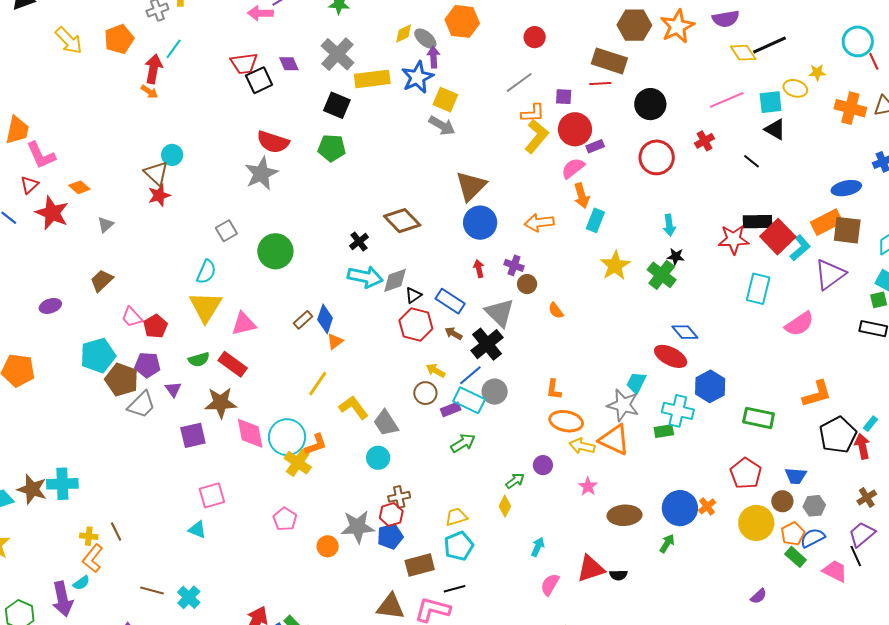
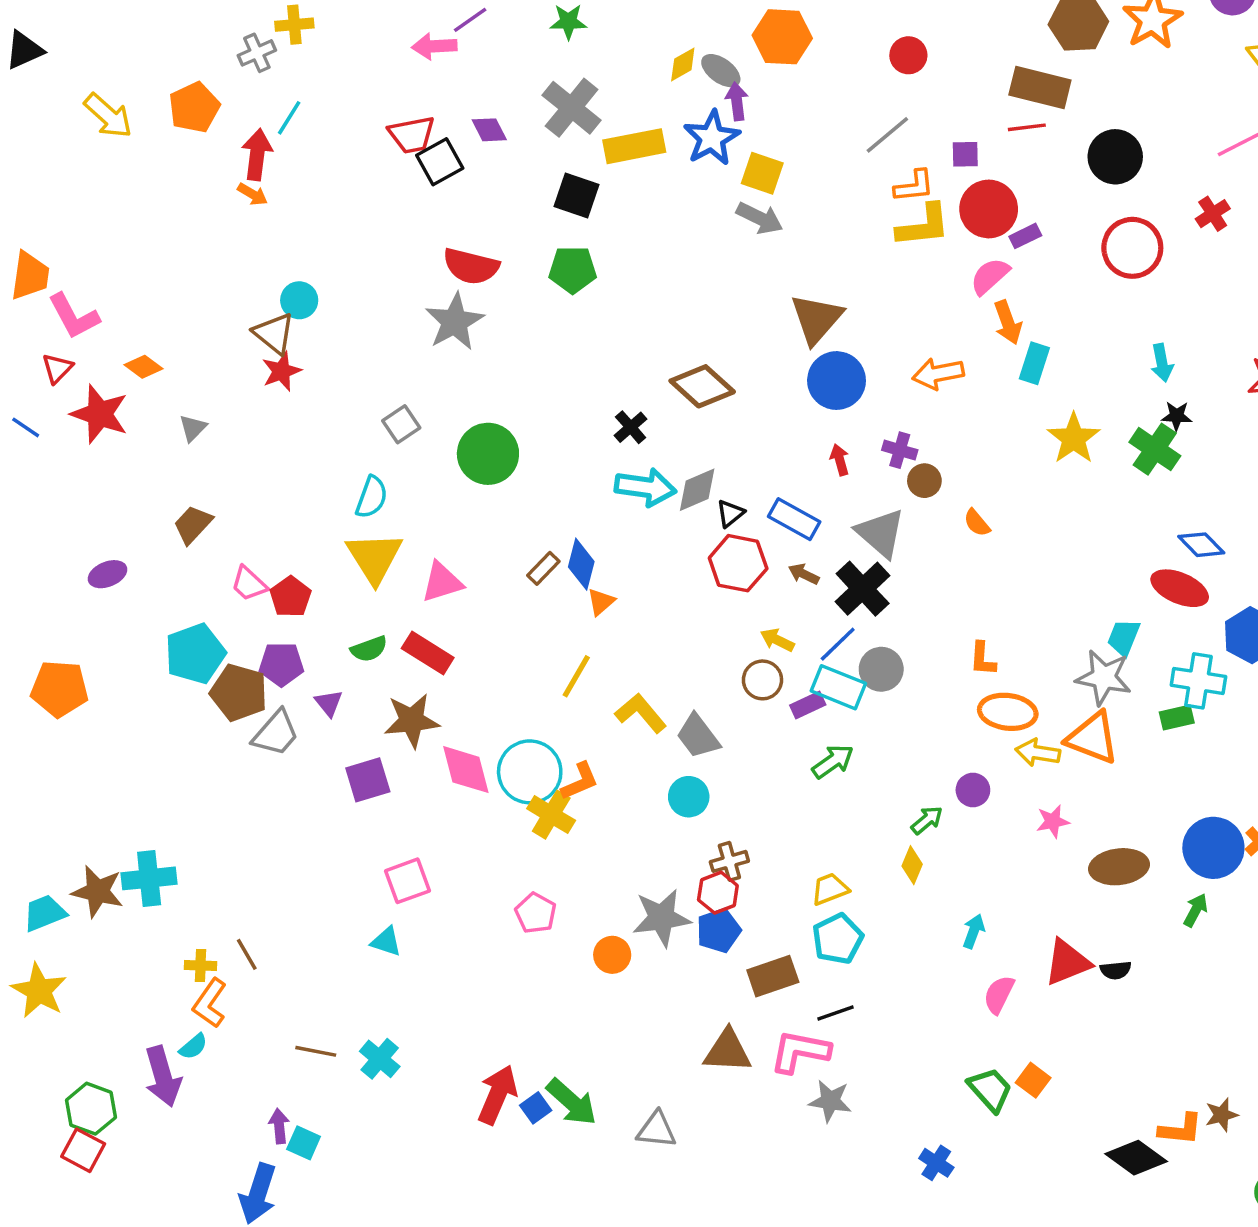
yellow L-shape: (537, 136) -> (923, 226), turned 48
pink star: (588, 486) -> (1053, 821), turned 30

